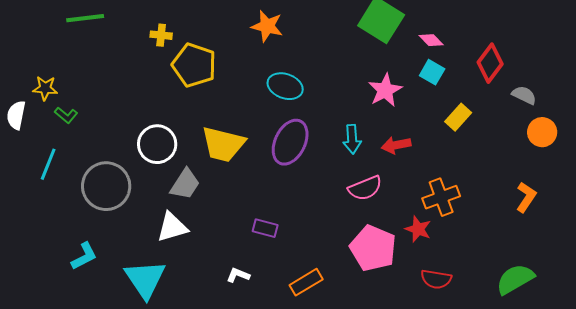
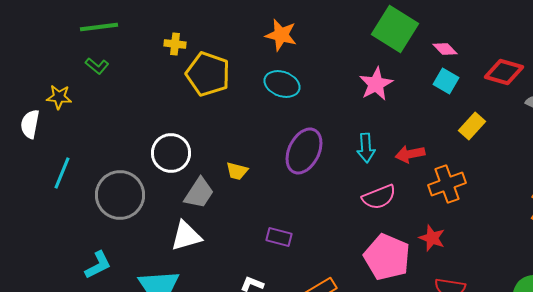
red diamond: (490, 63) -> (504, 72), turned 69
cyan ellipse: (285, 86) -> (282, 84), moved
pink star: (385, 90) -> (376, 84), moved
green L-shape: (66, 115) -> (97, 66), moved
yellow trapezoid: (223, 144) -> (237, 171), moved, size x0.5
orange cross: (441, 197) -> (447, 184), moved

